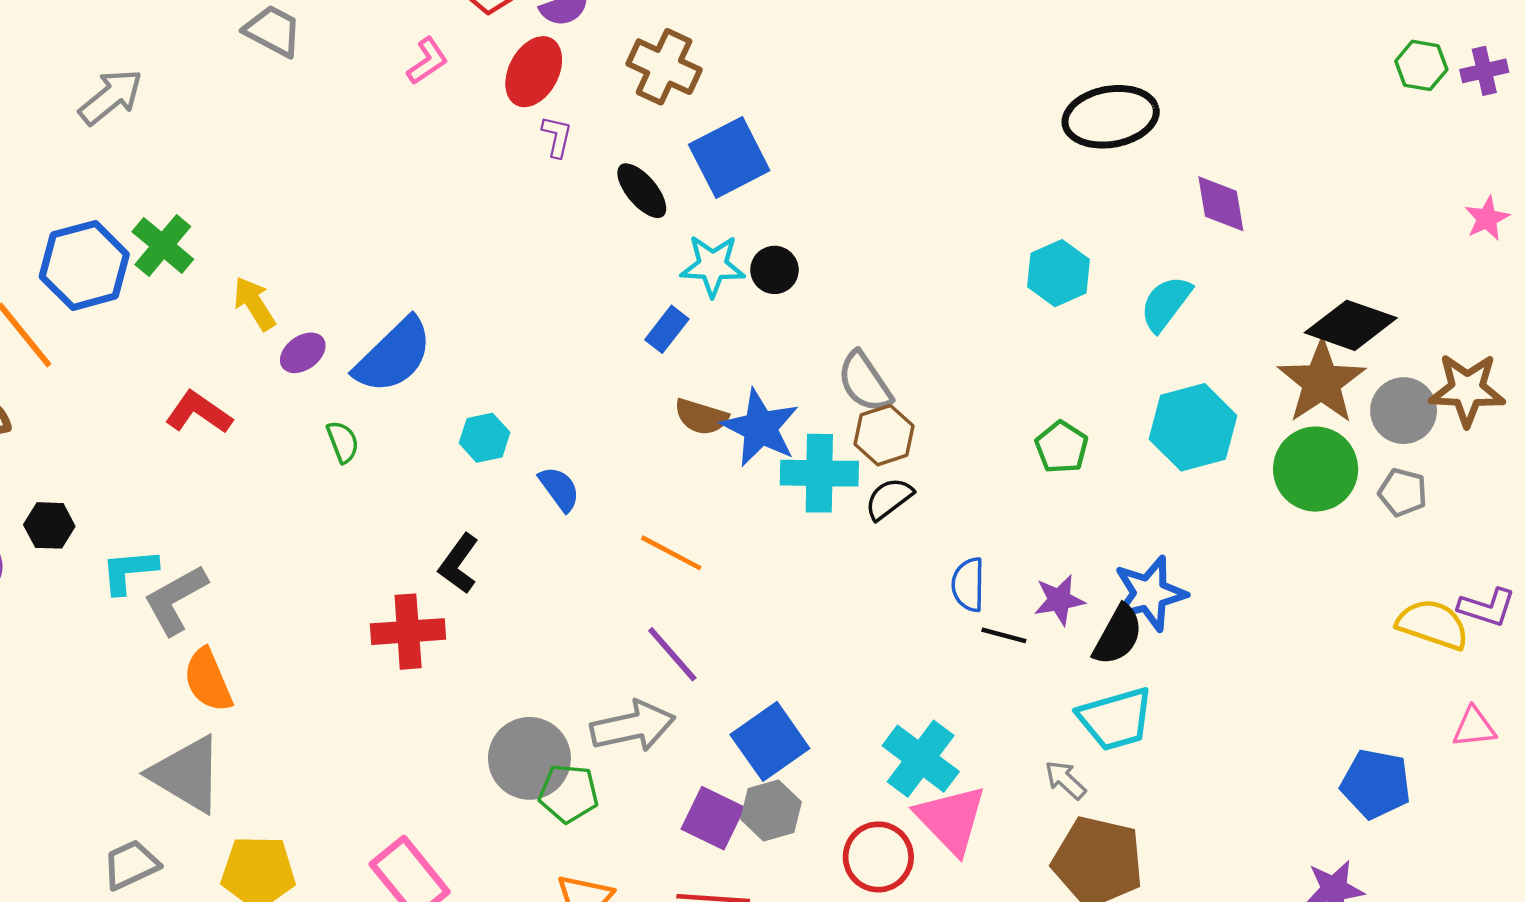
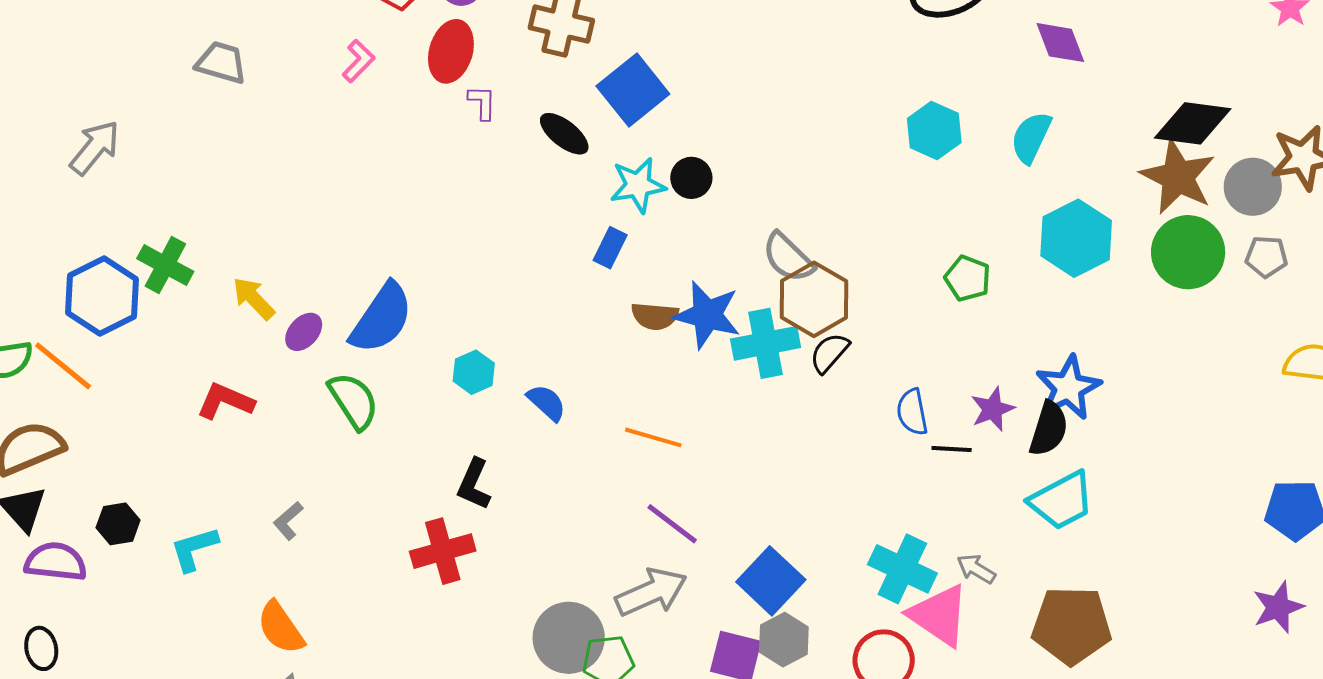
brown hexagon: (884, 435) -> (814, 299), size x1.4
green semicircle: (343, 442) -> (354, 401), size x1.6
gray L-shape: (175, 600) -> (288, 521), moved, size x0.6
gray arrow: (1065, 780) -> (976, 569), moved

